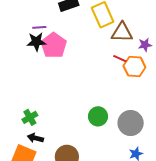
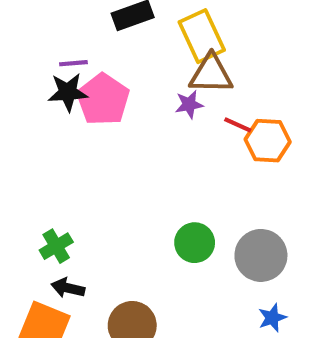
brown triangle: (122, 32) -> (211, 74), moved
purple star: (145, 45) -> (189, 104), moved

